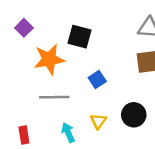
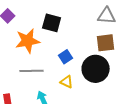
black circle: (134, 115) -> (96, 69), moved, size x1.4
yellow triangle: (98, 121) -> (67, 82), moved, turned -40

